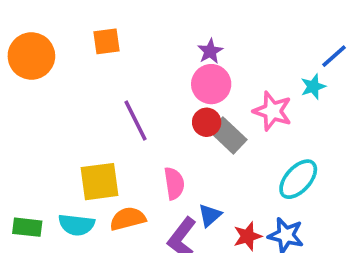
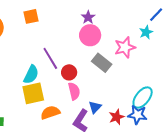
pink star: (272, 111) -> (125, 47), turned -30
red circle: (207, 122) -> (69, 72), moved
cyan ellipse: (298, 179) -> (143, 98), moved
cyan semicircle: (77, 225) -> (31, 74), moved, turned -66

